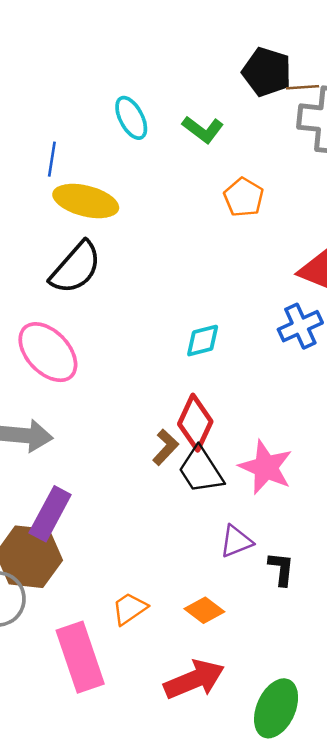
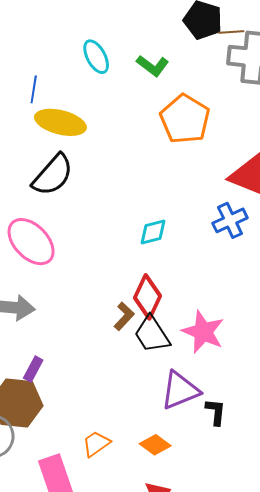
orange pentagon: (244, 197) -> (185, 119), size x1.6
purple rectangle: (50, 514) -> (33, 369), size x0.6
purple triangle: (236, 541) -> (180, 390), size x1.5

